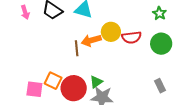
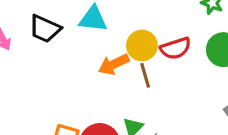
brown line: (77, 48) -> (145, 75), moved

